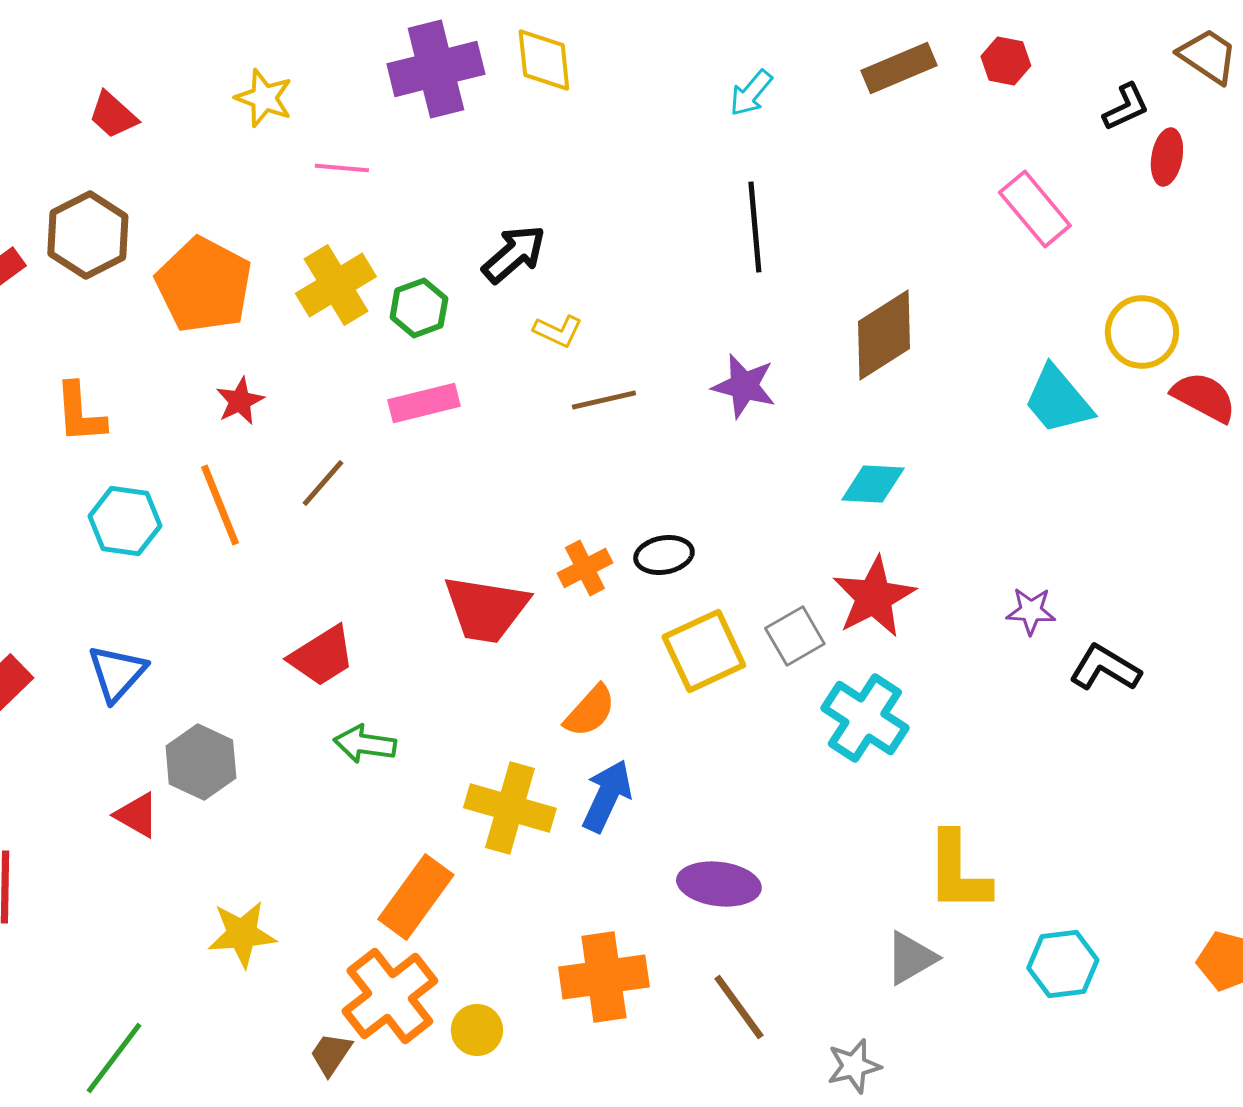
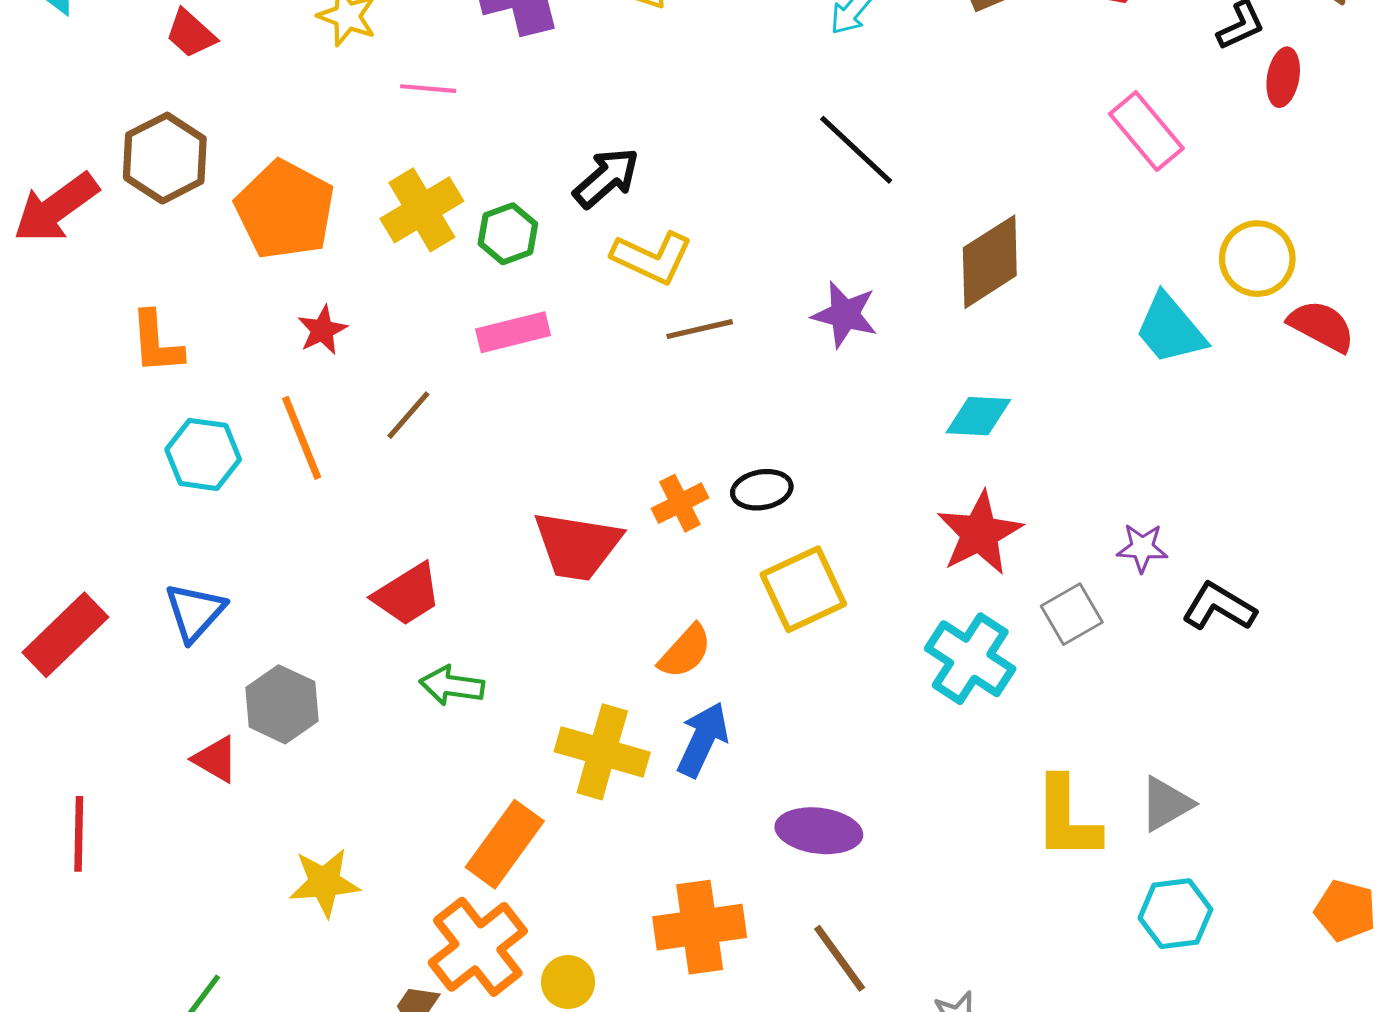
black line: (755, 227) -> (856, 150), turned -42
yellow L-shape: (558, 331) -> (652, 258), size x1.6
gray square: (795, 636) -> (1072, 614), moved
gray triangle: (911, 958) -> (1166, 804), moved

